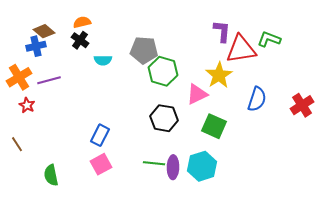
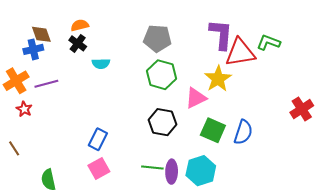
brown diamond: (44, 31) -> (41, 34), turned 30
purple L-shape: (222, 31) -> (221, 34), size x1.4
gray pentagon: (144, 50) -> (157, 38), moved
blue semicircle: (257, 99) -> (243, 132), moved

